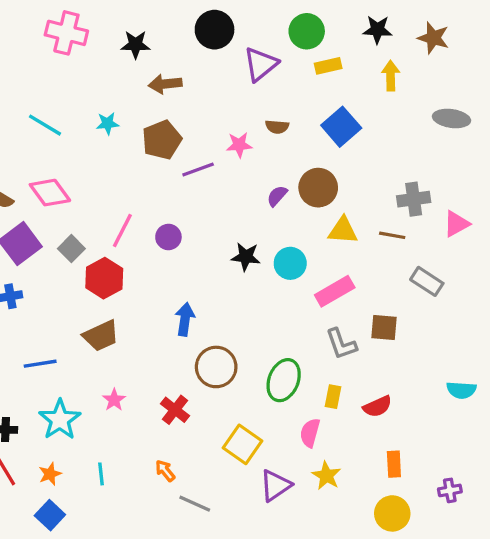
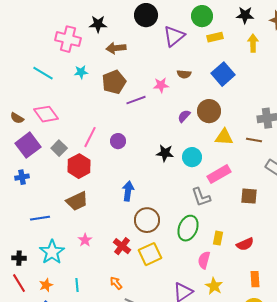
pink cross: (66, 33) -> (68, 39), moved
gray L-shape: (341, 344) -> (201, 197), moved
yellow square: (242, 444) -> (150, 254), moved, turned 30

